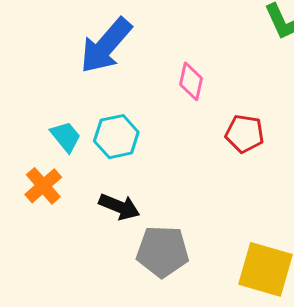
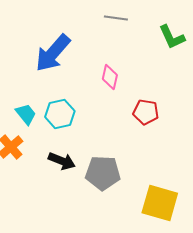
gray pentagon: (163, 251) -> (103, 173), moved

